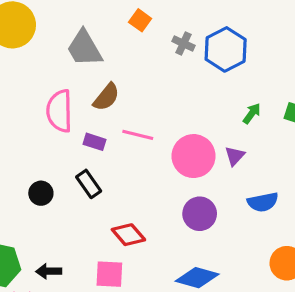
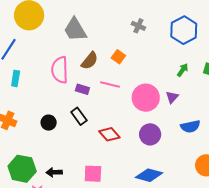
orange square: (140, 20) -> (118, 57), moved
blue hexagon: (226, 49) -> (184, 30), moved
red diamond: (128, 235) -> (109, 134), moved

